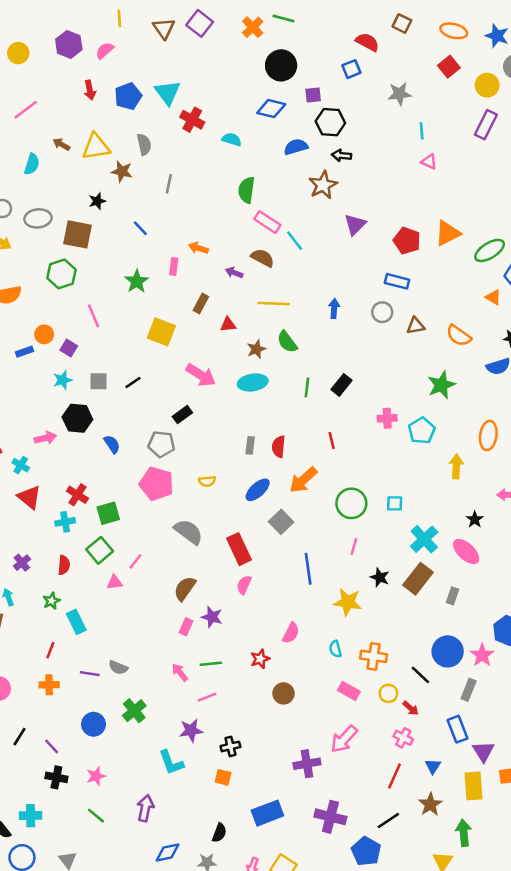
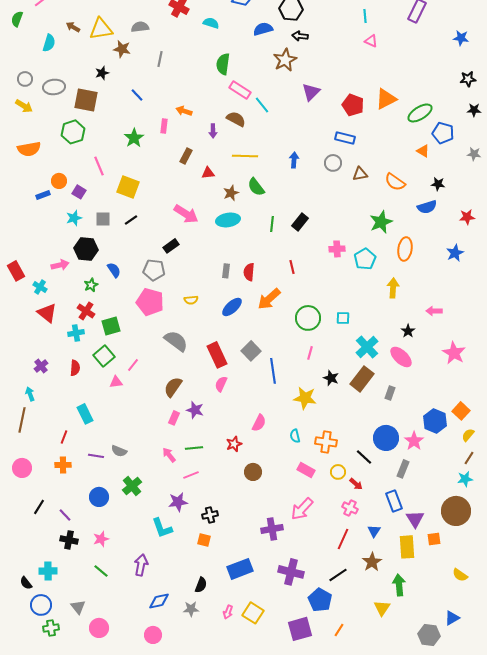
gray semicircle: (144, 144) -> (140, 27), turned -84
purple arrow: (234, 273) -> (213, 131), turned -112
yellow square: (161, 332) -> (128, 187), moved
orange ellipse: (488, 436) -> (405, 249), moved
gray square: (281, 522) -> (251, 351), moved
green star: (52, 601) -> (91, 285), moved

